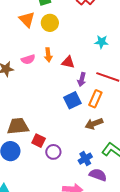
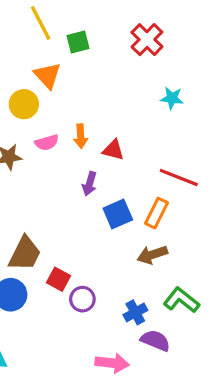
yellow circle: (50, 23) -> (24, 104), moved
cyan star: (101, 42) -> (172, 98), moved
purple arrow: (82, 79) -> (89, 184), moved
brown trapezoid: (18, 126) -> (25, 254), turned 120

